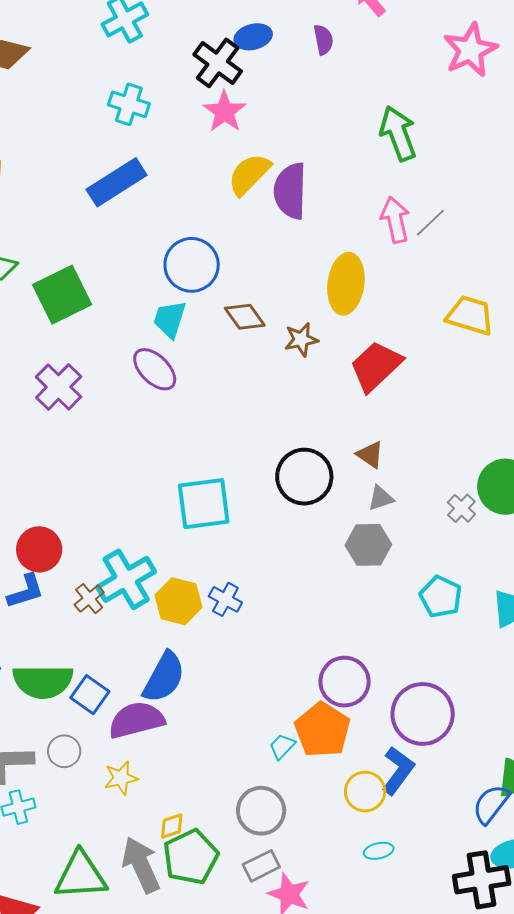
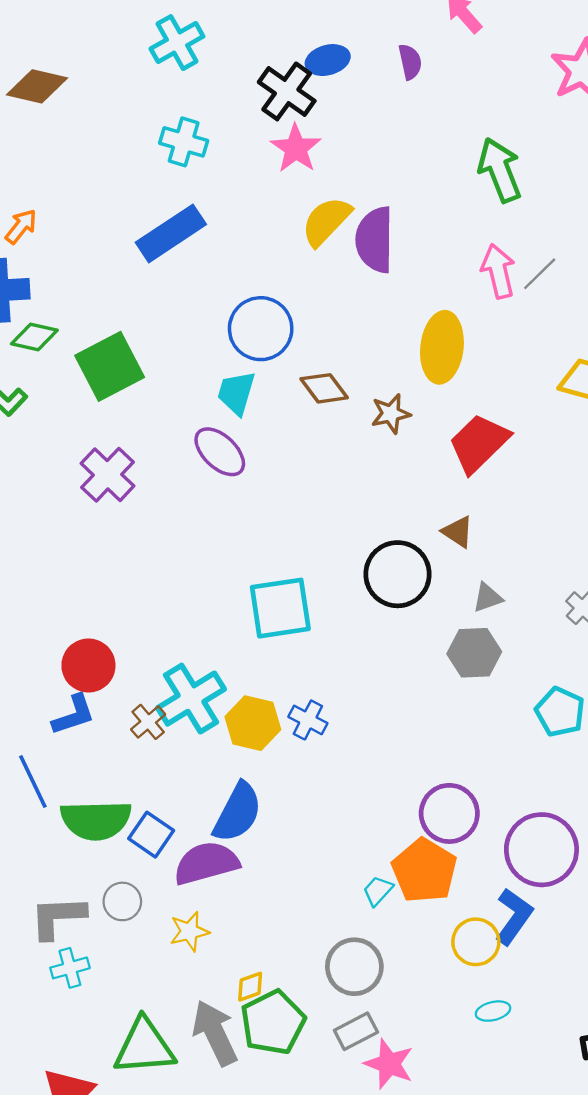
brown triangle: (370, 455) -> (458, 532), moved

